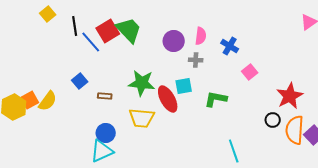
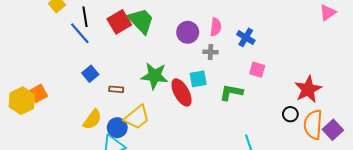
blue line: (91, 42) -> (80, 33), moved
pink square: (250, 72) -> (257, 70), moved, turned -35
yellow semicircle: (48, 101) -> (92, 119), moved
yellow trapezoid: (142, 118) -> (137, 117), moved, turned -44

